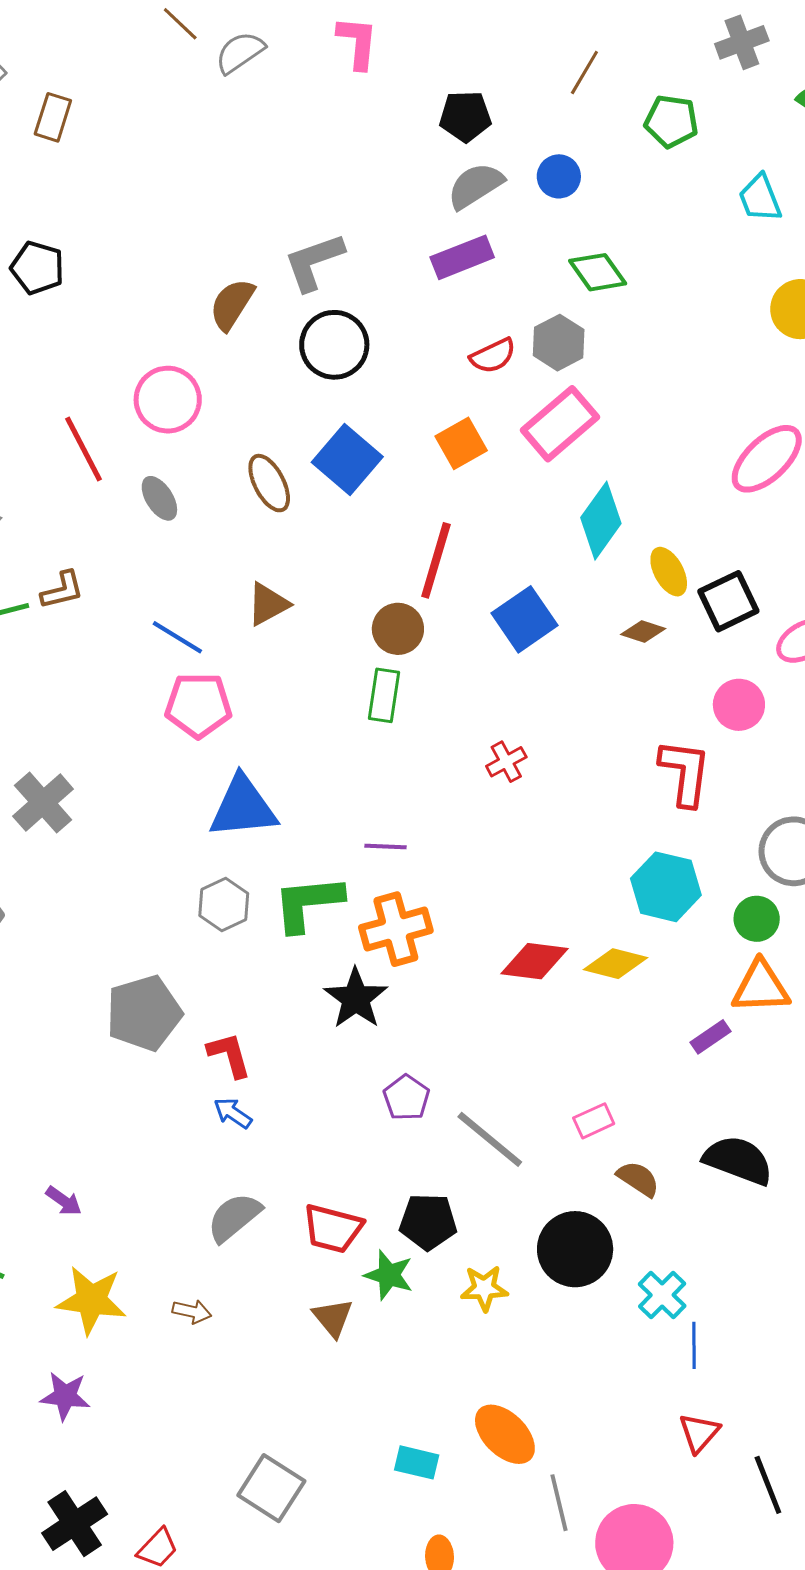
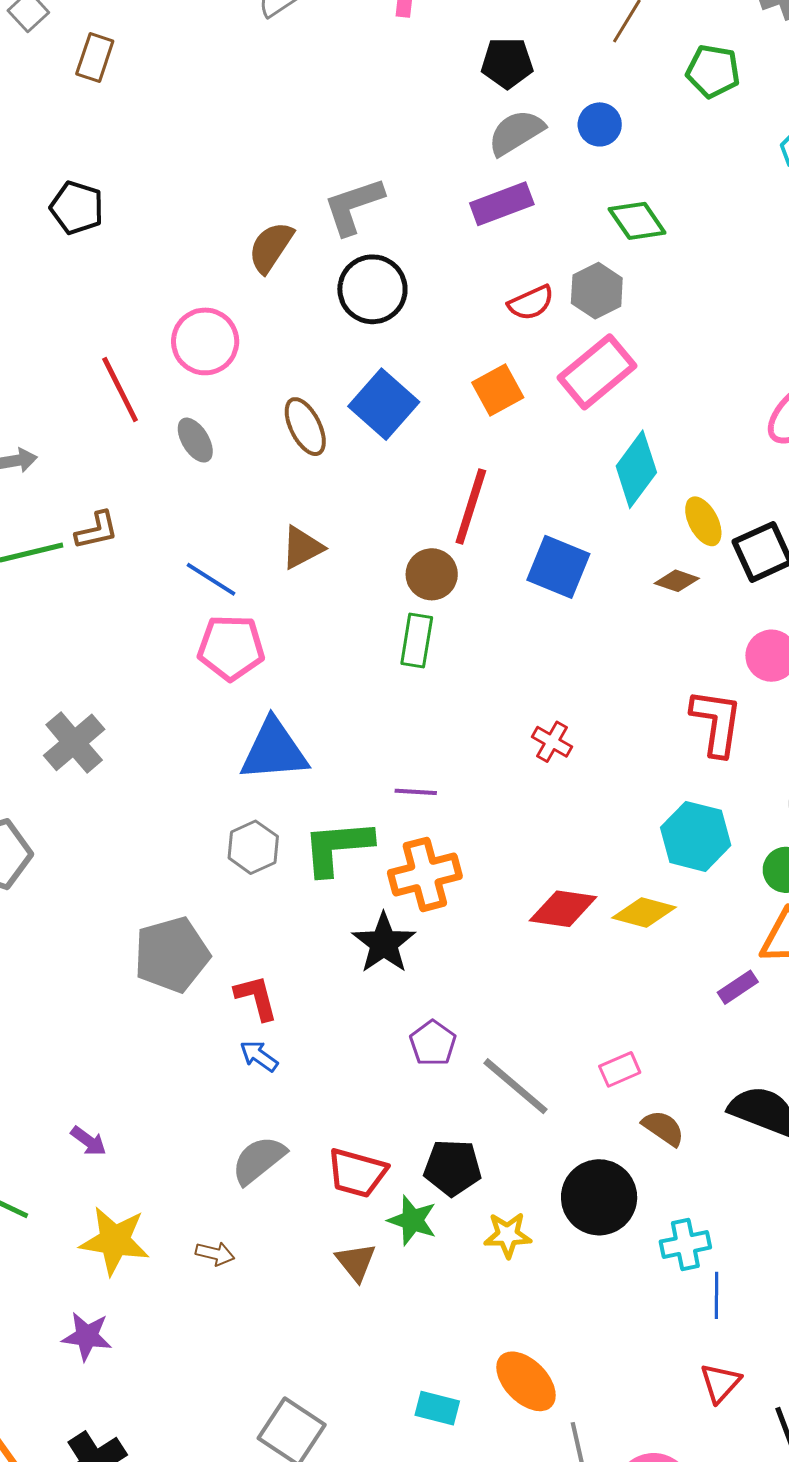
blue square: (524, 619) -> (558, 567), turned -34
red cross: (506, 762) -> (552, 742), moved, turned -33
cyan cross: (662, 1295) -> (685, 1245), turned 33

